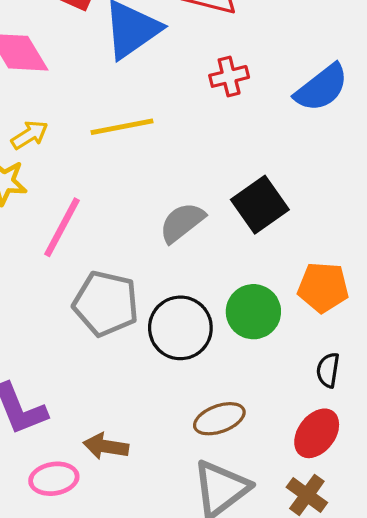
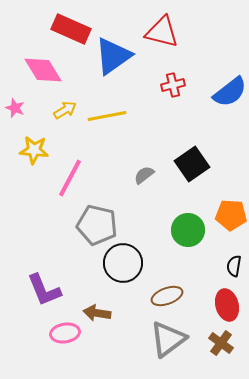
yellow arrow: (30, 135) -> (65, 110), moved
gray semicircle: (182, 222) -> (144, 175), size x0.7
black circle: (180, 328) -> (123, 263), moved
red ellipse: (317, 433) -> (227, 305), turned -52

